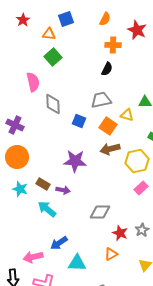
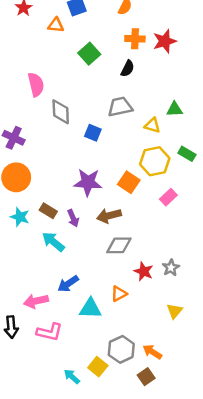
red star: (137, 30) -> (165, 41), moved, turned 30
green square: (53, 57) -> (89, 54), moved
orange square: (108, 126) -> (129, 182), moved
brown arrow: (110, 149) -> (109, 216), moved
yellow hexagon: (137, 161) -> (155, 161), moved
pink rectangle: (141, 188) -> (168, 197), moved
purple arrow: (63, 190) -> (73, 218), turned 56
orange triangle: (111, 254) -> (119, 294), moved

